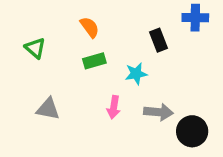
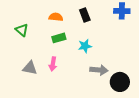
orange semicircle: (90, 27) -> (56, 17), turned -48
black rectangle: (158, 40) -> (85, 15), moved
pink arrow: (114, 107) -> (53, 64), moved

